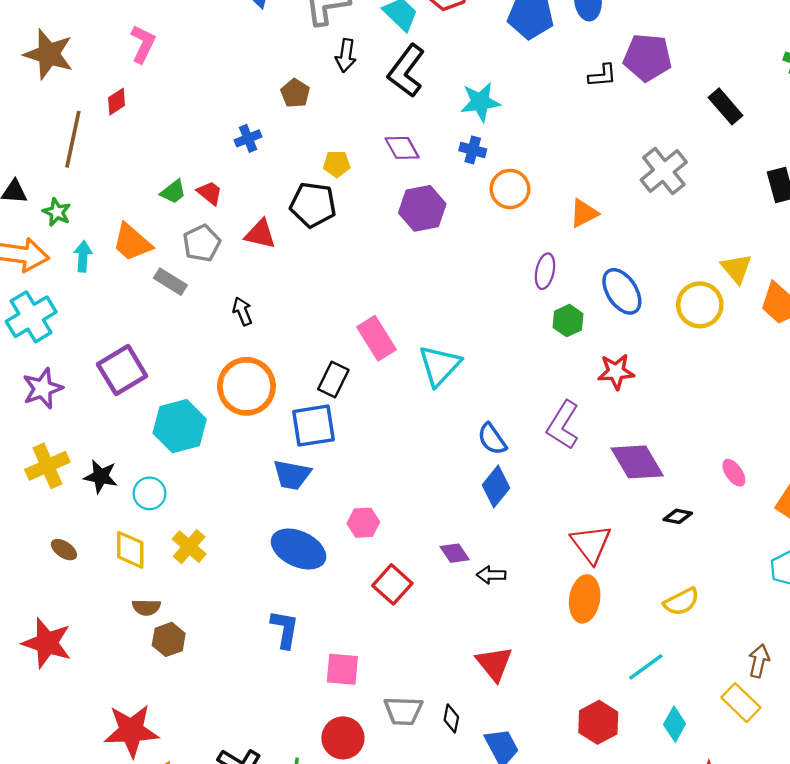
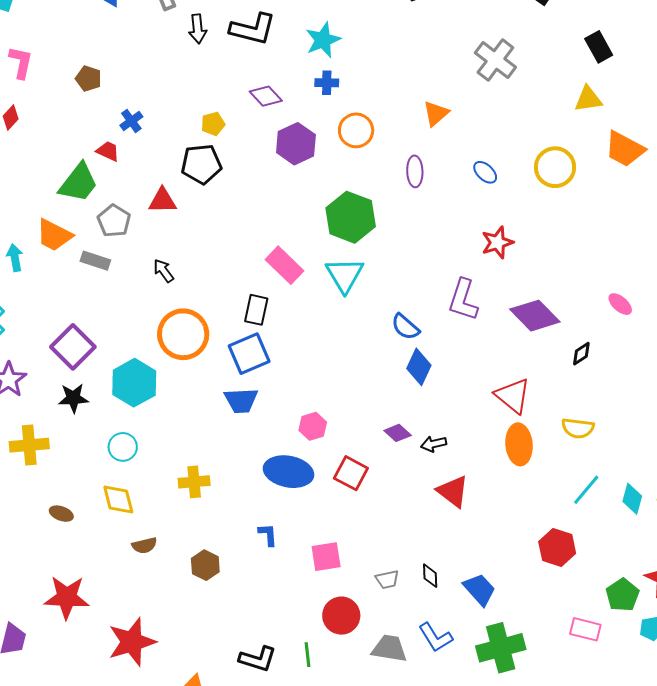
black L-shape: (406, 71) -> (253, 29), turned -99
brown pentagon: (295, 93) -> (88, 79), moved
orange circle: (510, 189) -> (356, 130), moved
green trapezoid: (173, 192) -> (79, 183), size x1.8
red trapezoid: (210, 193) -> (108, 151), moved
yellow triangle: (736, 268) -> (588, 99), moved, turned -44
blue ellipse: (622, 291) -> (485, 172), size x0.6
green hexagon: (568, 321) -> (351, 217), moved, size x1.8
yellow cross: (47, 466) -> (29, 445), turned 33
black star: (101, 476) -> (73, 398), moved
black diamond: (678, 516) -> (581, 354), turned -30
yellow cross: (189, 547) -> (194, 482), moved, turned -32
blue ellipse: (299, 549) -> (289, 472), moved
yellow semicircle: (681, 602) -> (578, 428), moved, turned 48
blue L-shape: (285, 629) -> (268, 535), size x0.7
brown hexagon: (169, 639) -> (205, 565), moved
red triangle: (494, 664) -> (453, 491), moved
gray trapezoid: (403, 711) -> (387, 579), size x0.7
cyan diamond: (675, 724) -> (632, 499), moved
red star: (131, 731) -> (132, 642), moved

